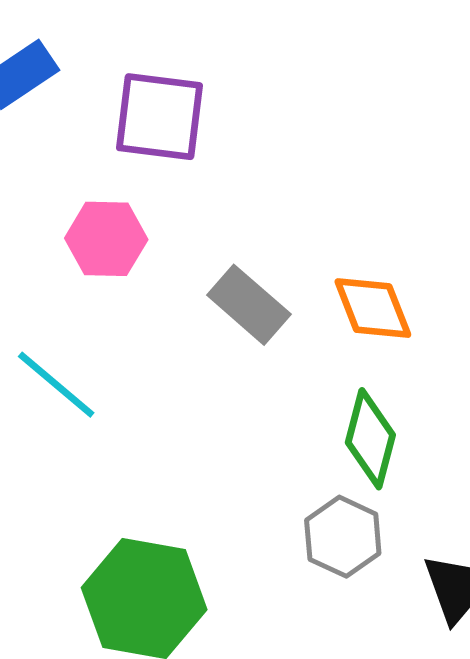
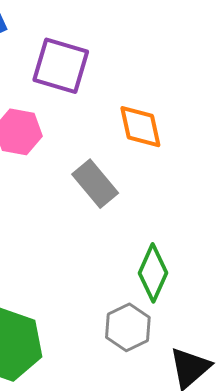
orange diamond: (373, 308) -> (140, 127), moved

